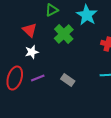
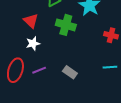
green cross: (64, 34) -> (66, 25), turned -30

